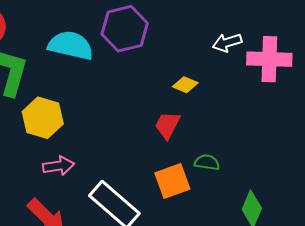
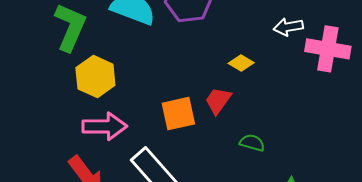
pink arrow: (59, 166) -> (105, 126), size x1.4
orange square: (172, 181) -> (178, 114), moved

